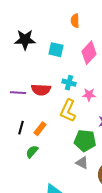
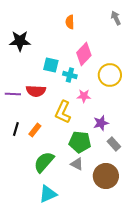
cyan square: (56, 50) -> (51, 65), moved
cyan cross: (69, 83) -> (70, 75), moved
green semicircle: (32, 152) -> (44, 162), moved, size x1.6

